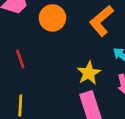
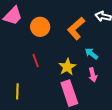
red line: (20, 59) -> (36, 61), moved

